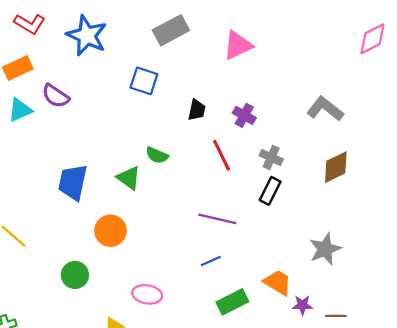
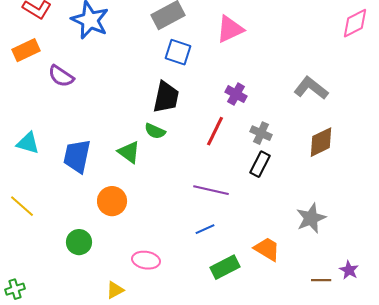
blue square: (144, 81) -> (178, 52), moved
cyan triangle: (20, 110) -> (28, 143), moved, turned 40
black trapezoid: (197, 110) -> (166, 97), moved, size x1.6
red line: (222, 155) -> (215, 131), turned 52
purple star: (302, 305) -> (349, 270), moved, turned 30

